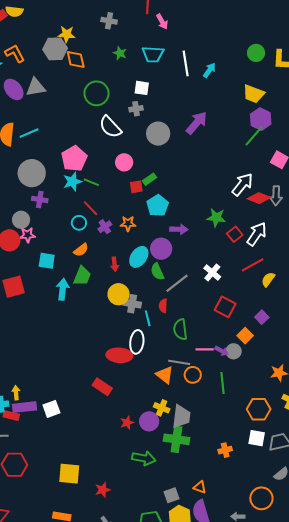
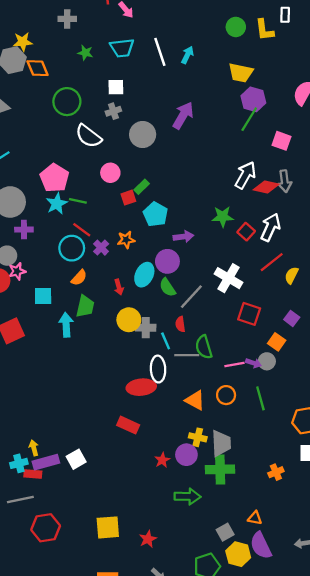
cyan circle: (79, 223) -> (72, 248), size x1.5
white cross: (212, 272) -> (229, 278), size x1.4
gray line: (179, 362) -> (187, 355), moved

